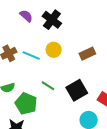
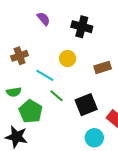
black cross: (52, 20) -> (82, 27), moved, turned -30
cyan line: (31, 56) -> (45, 75), moved

